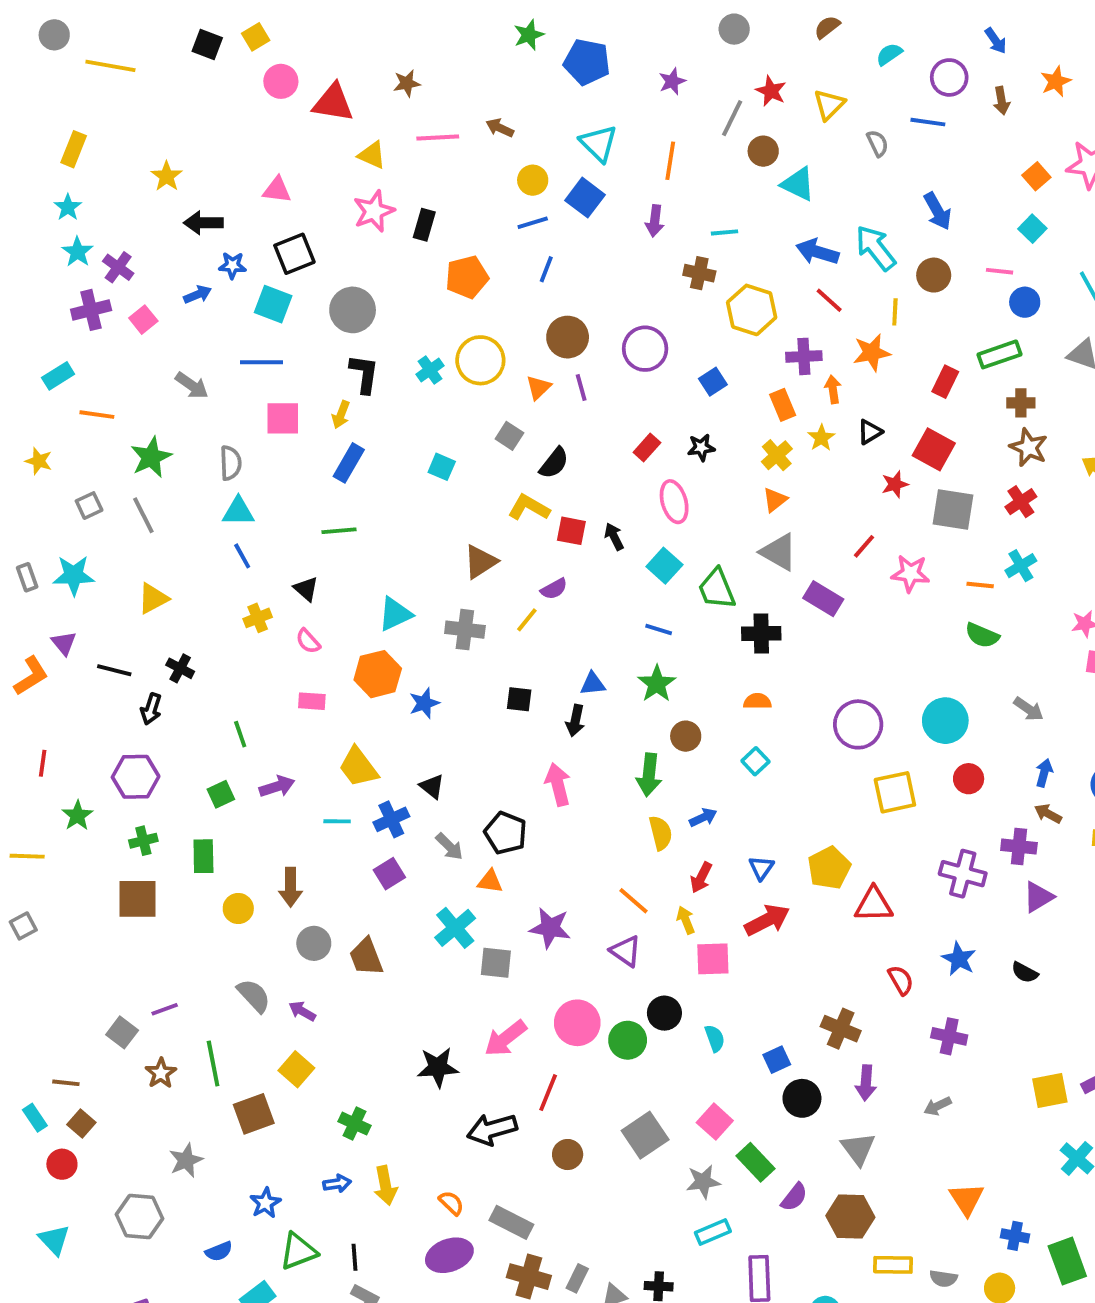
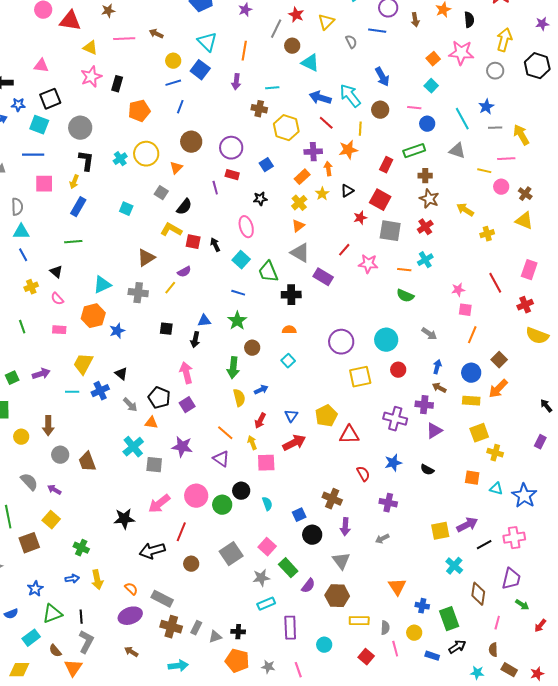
purple line: (581, 387) -> (215, 188), moved
orange rectangle: (783, 405) -> (302, 177), turned 70
red rectangle: (647, 447) -> (232, 175), moved, turned 64
green line: (240, 734) -> (22, 327), moved
yellow trapezoid: (358, 767) -> (83, 364), turned 65
purple square: (389, 874) -> (187, 405), moved
blue star: (959, 959) -> (393, 463), turned 30
gray semicircle: (943, 1278) -> (385, 628), turned -96

